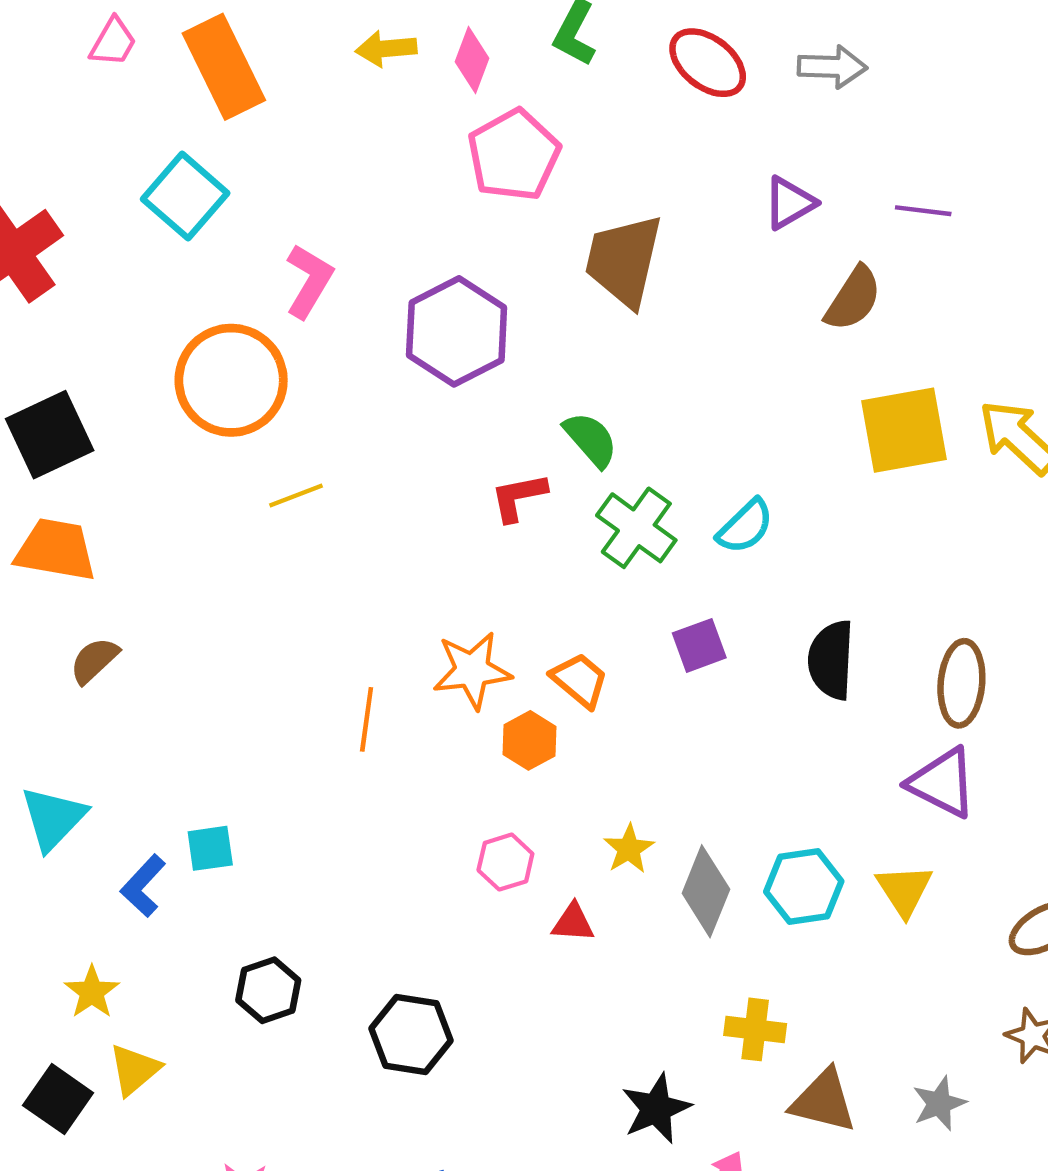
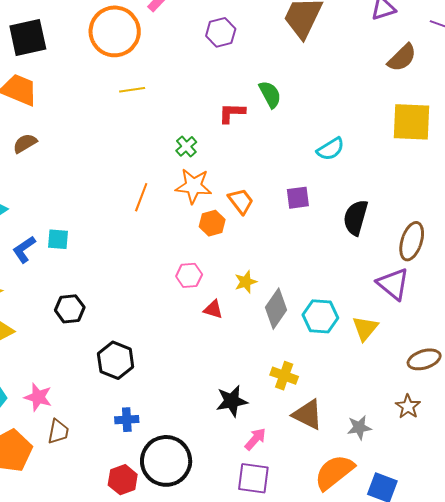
purple hexagon: (457, 331) -> (221, 32), size x0.6
green cross: (636, 528) -> (186, 146), moved, size x0.6
black hexagon: (411, 1035) -> (116, 360), moved

